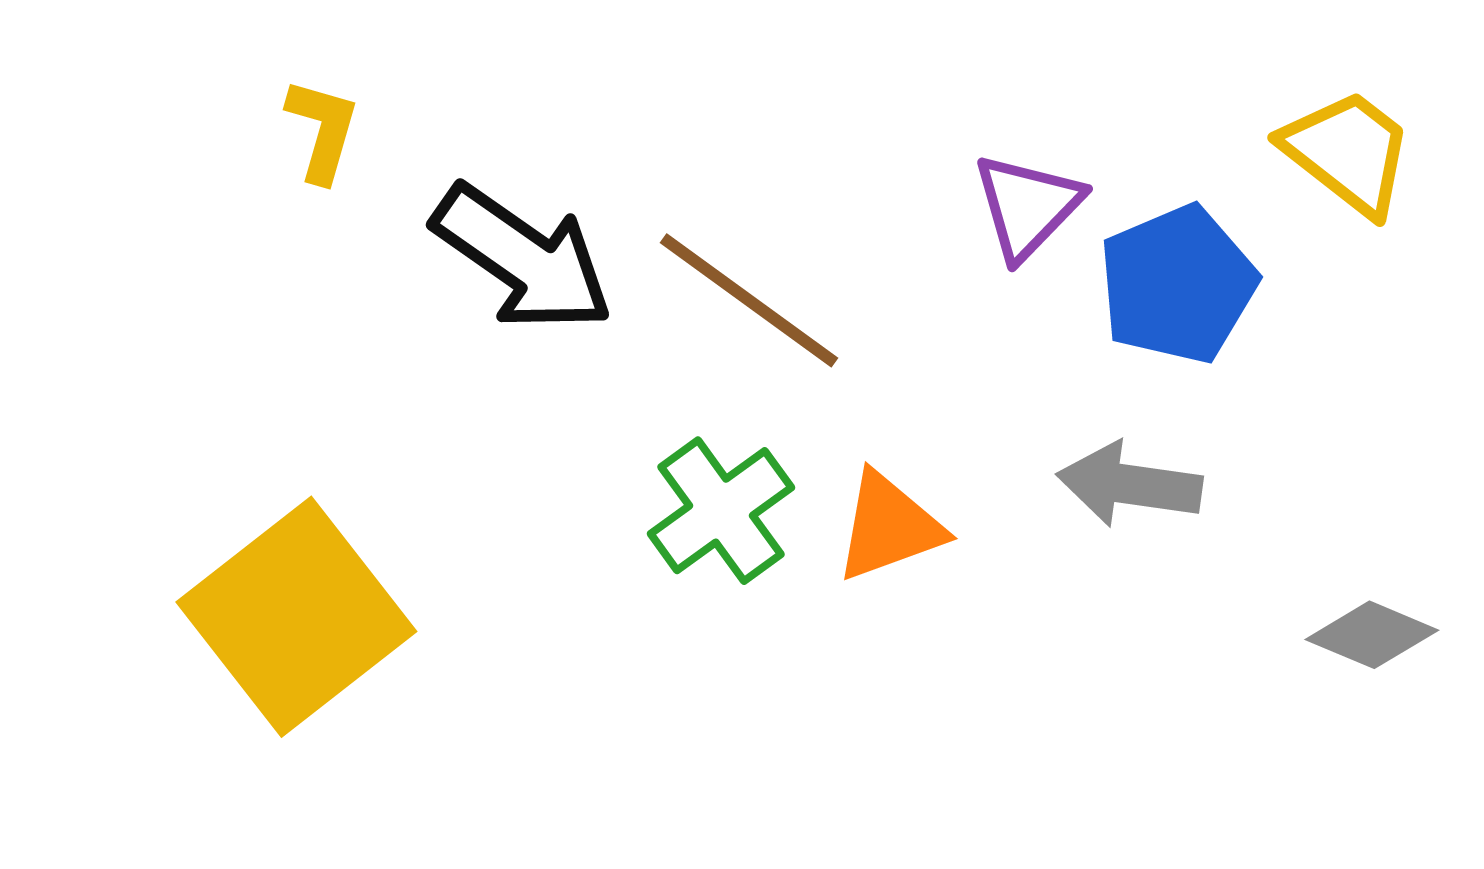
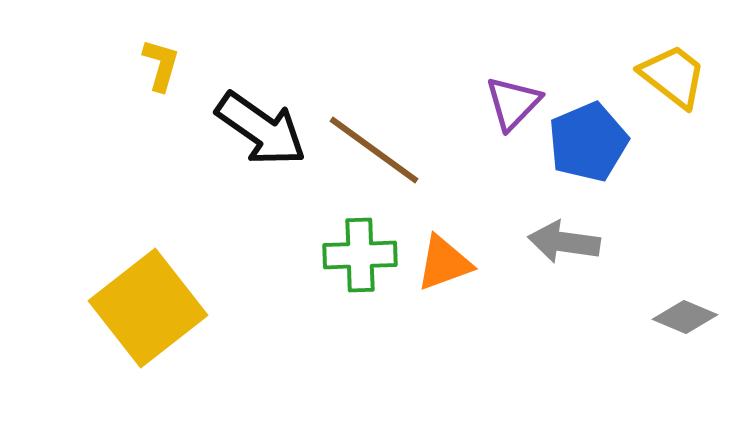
green cross: (721, 511) -> (360, 255), turned 34

